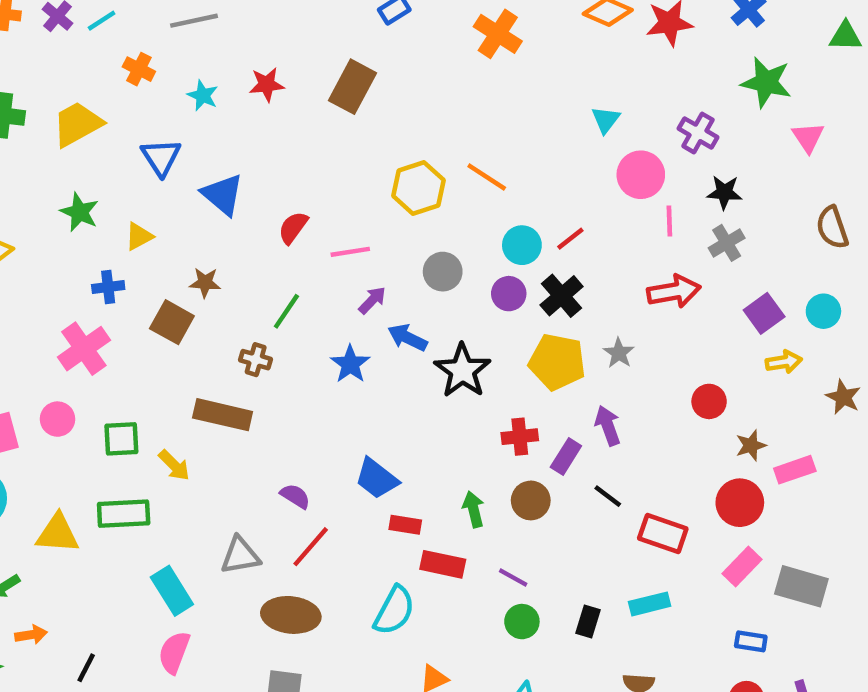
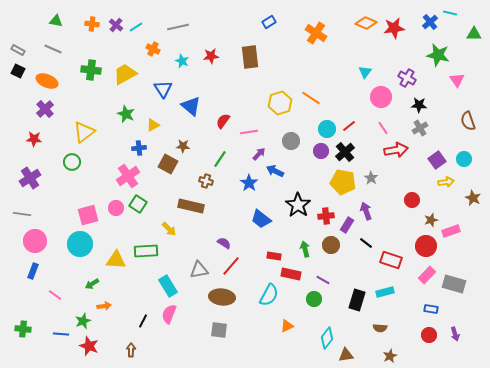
brown rectangle: (352, 87) -> (250, 57), turned -35
pink line: (669, 221) -> (383, 128), moved, turned -32
black star: (463, 371) -> (298, 205), moved
green square: (121, 439) -> (138, 204), moved, turned 36
blue trapezoid: (377, 478) -> (261, 219), moved
green circle: (522, 622) -> (314, 299), moved
black rectangle: (588, 622) -> (357, 300), size x1.5
black line: (86, 668) -> (143, 321), moved

